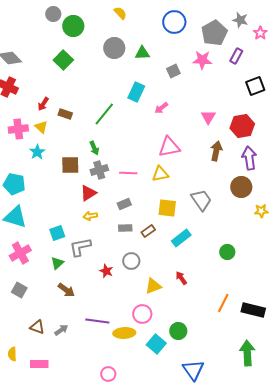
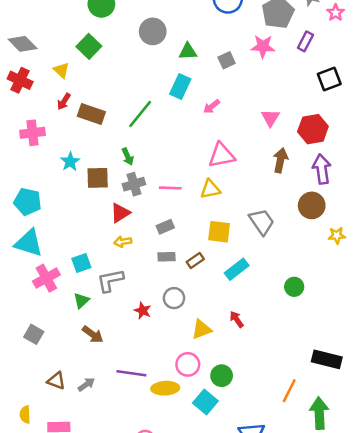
green triangle: (142, 53) -> (188, 51), moved
brown rectangle: (65, 114) -> (91, 114), size x1.5
yellow triangle: (41, 127) -> (61, 70), moved
cyan star: (37, 152) -> (70, 162), moved
pink cross: (20, 253) -> (46, 278), moved
orange line: (223, 303) -> (289, 391), moved
green circle: (178, 331) -> (222, 376), moved

